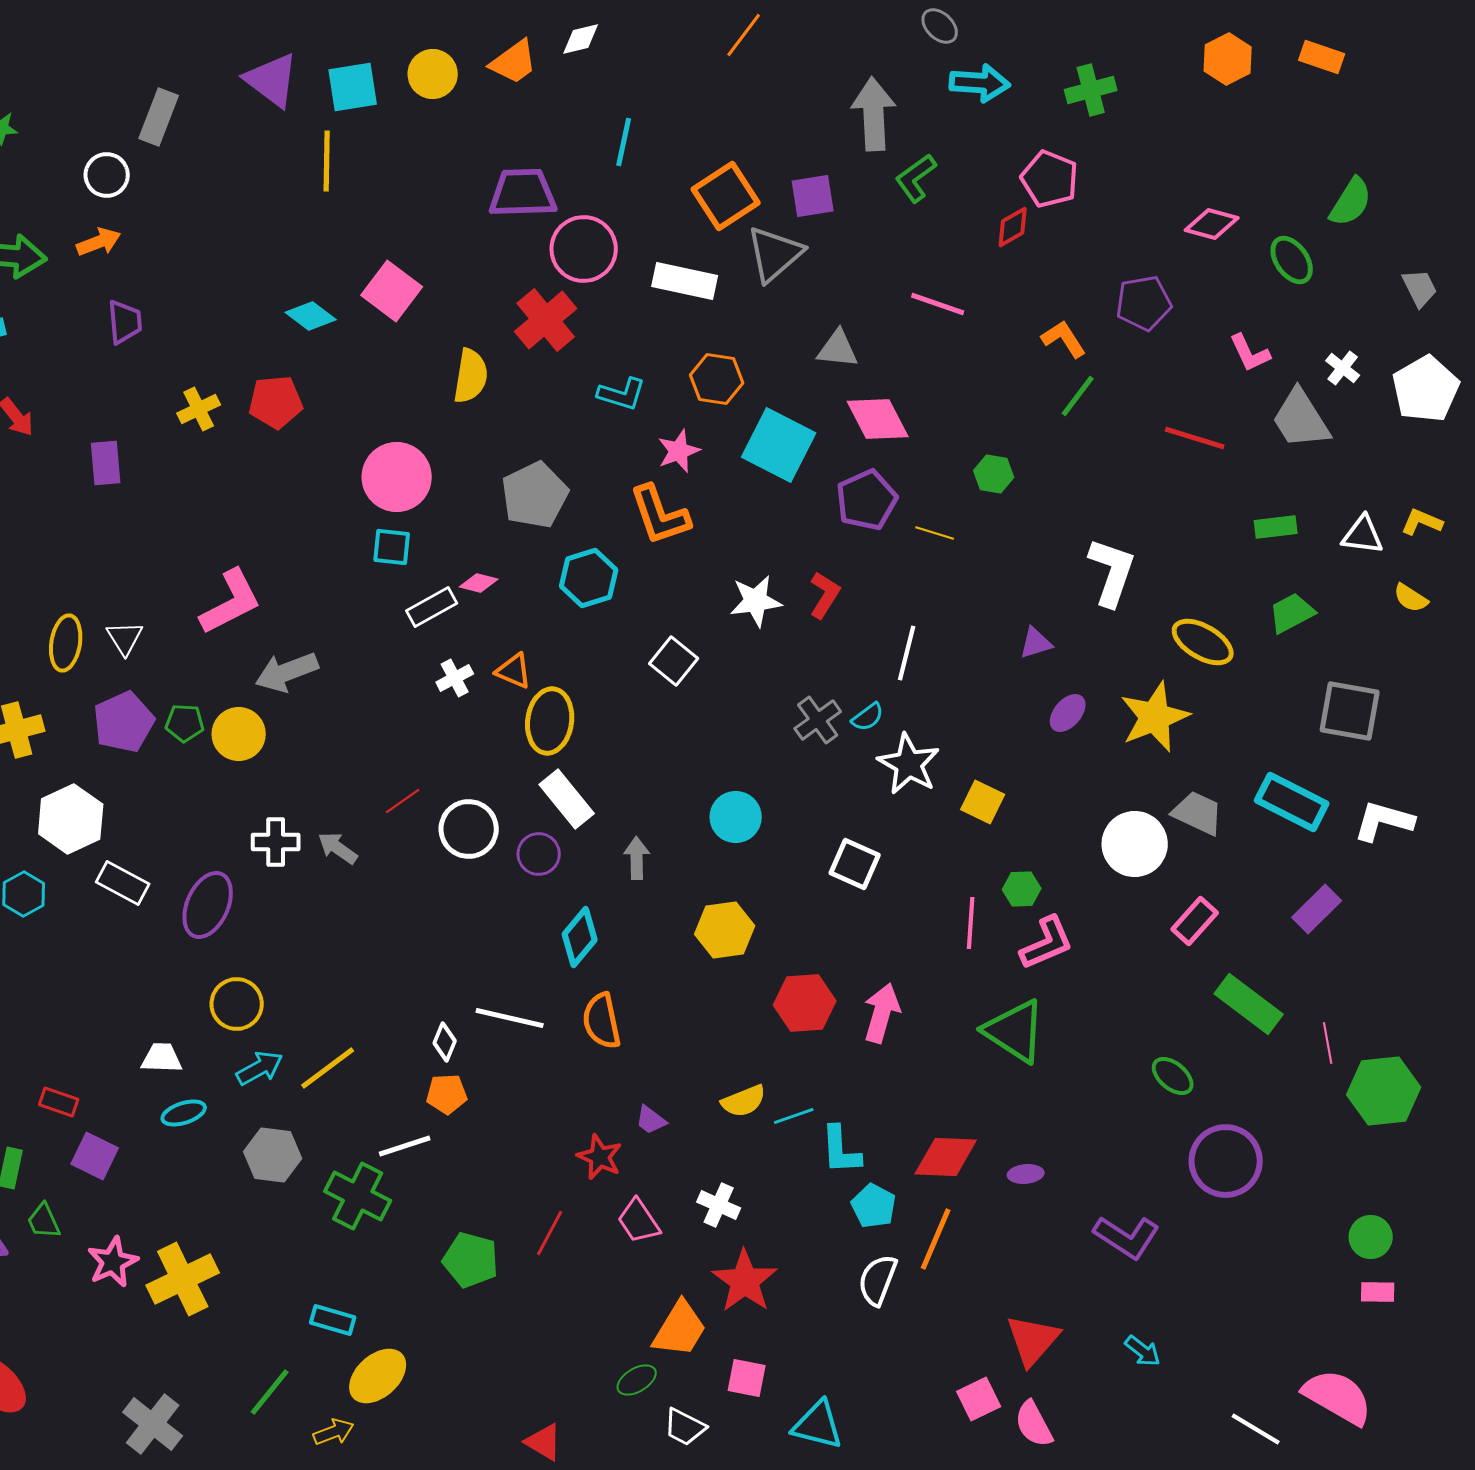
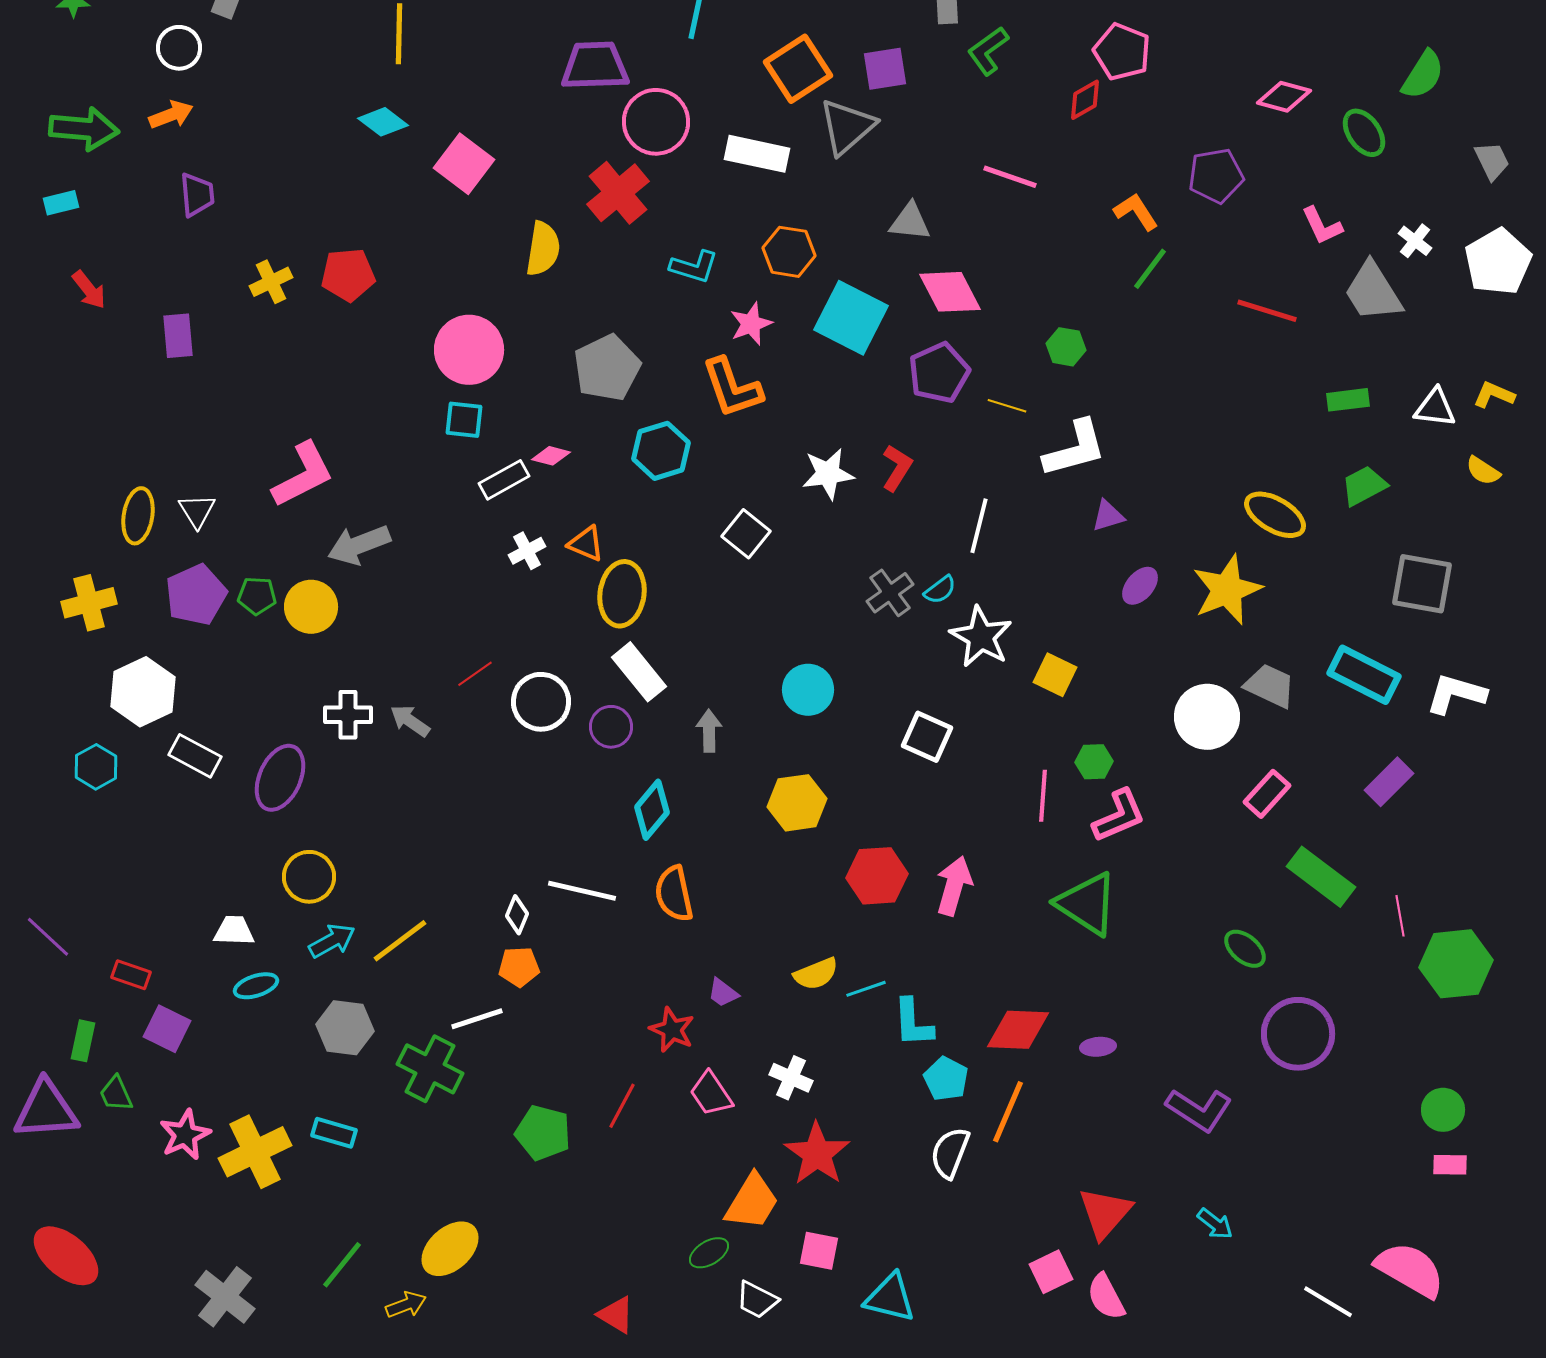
cyan diamond: (311, 316) -> (383, 122), moved
white L-shape: (1112, 572) -> (1075, 449), moved, turned 56
cyan rectangle: (333, 1320) -> (334, 1133), moved

